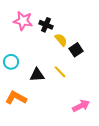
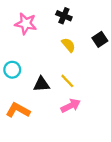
black cross: (46, 25) -> (64, 16), moved
black square: (76, 50) -> (100, 39), moved
pink arrow: (81, 106) -> (71, 106), moved

